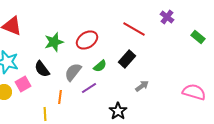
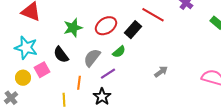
black rectangle: (127, 59) -> (133, 30), moved
black star: (118, 111) -> (102, 97), moved

